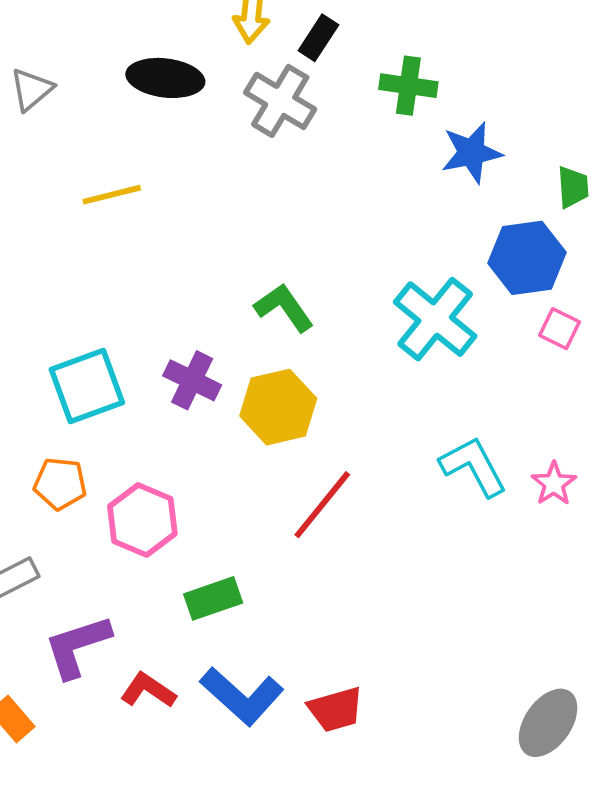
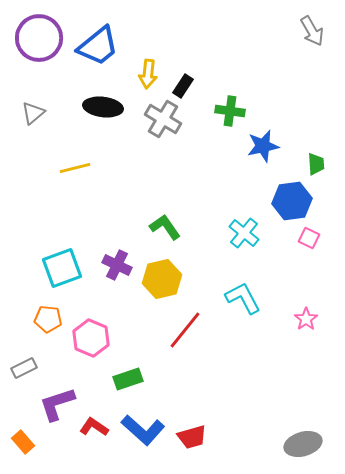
cyan cross: (435, 319) -> (244, 233), size x0.7
cyan L-shape: (473, 466) -> (243, 298), moved
gray ellipse: (548, 723) -> (303, 444), turned 39

